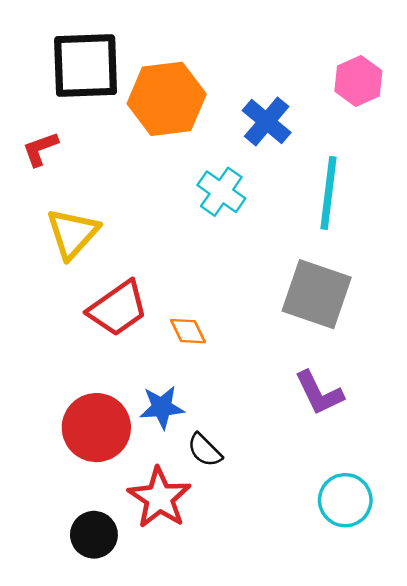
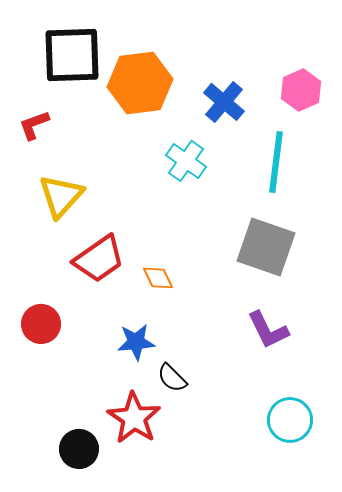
pink hexagon: (358, 81) -> (301, 90), moved
red circle: (96, 428) -> (41, 324), moved, size x0.7

